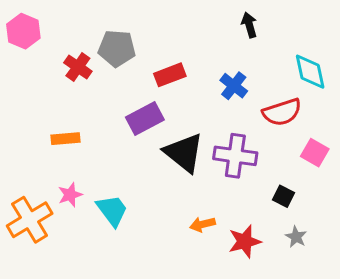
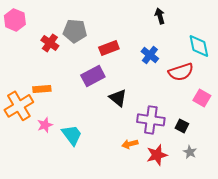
black triangle: (184, 153) -> (118, 98), size x0.7
purple cross: (235, 156) -> (151, 120), moved
orange cross: (30, 220) -> (19, 106), moved

